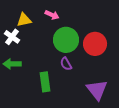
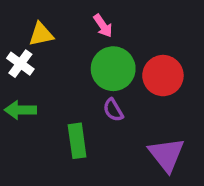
pink arrow: (52, 15) -> (103, 26), moved, turned 32

